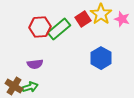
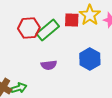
red square: (83, 19) -> (72, 20), turned 35
purple semicircle: (35, 64) -> (49, 65), moved

